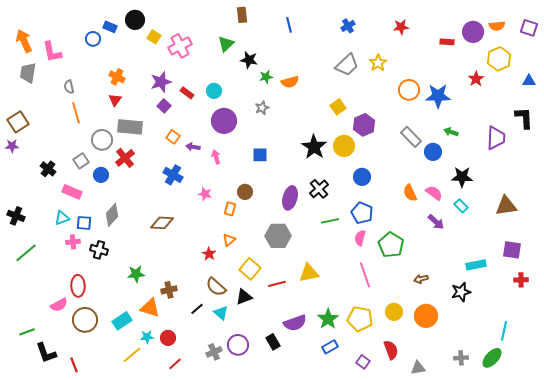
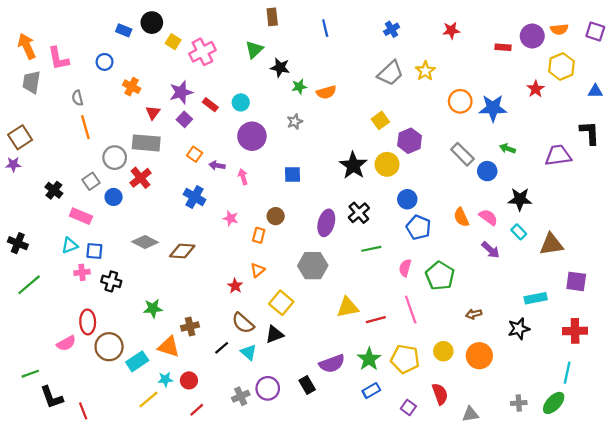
blue circle: (93, 39) -> (105, 62), moved
red triangle: (115, 100) -> (153, 113), moved
purple trapezoid: (496, 138) -> (558, 155), turned -100
brown triangle: (506, 206) -> (551, 244), moved
blue pentagon: (362, 213) -> (419, 227), moved
gray diamond: (112, 215) -> (145, 242), moved, turned 75
red cross: (521, 280) -> (575, 331), moved, size x1.5
red line: (277, 284) -> (376, 320), moved
brown circle: (85, 320) -> (109, 347), moved

